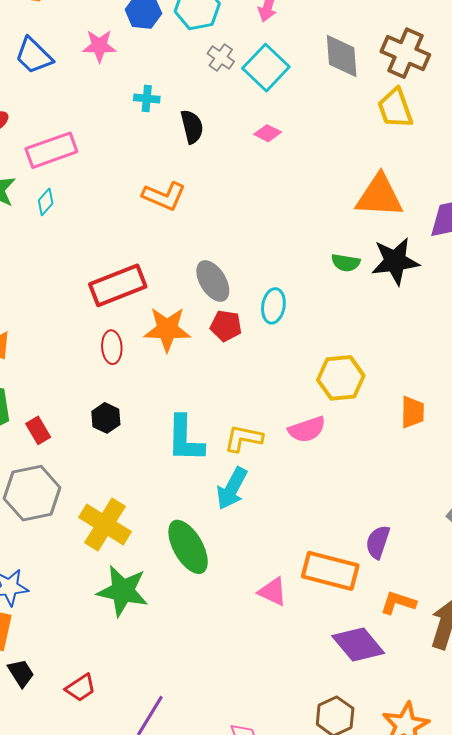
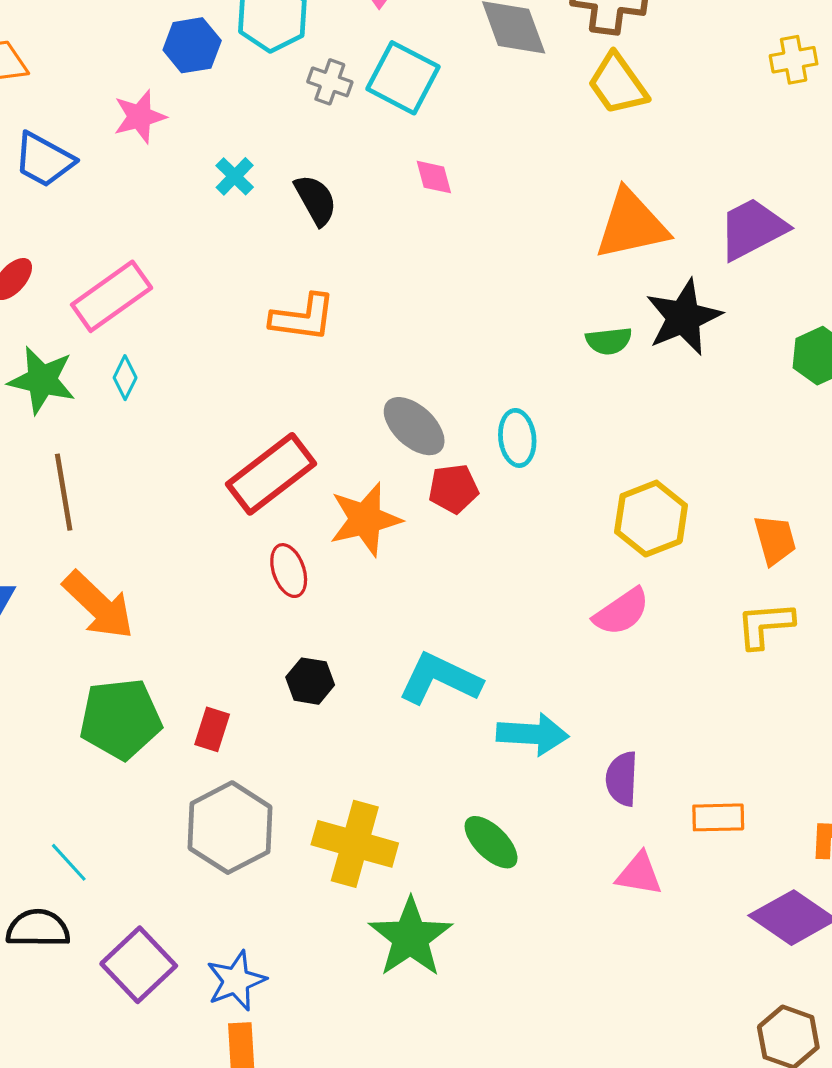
cyan cross: (147, 98) -> (235, 176), turned -35
pink diamond: (268, 133) -> (434, 177), turned 64
red rectangle: (38, 430) -> (212, 729), turned 64
yellow L-shape: (243, 438) -> (765, 625), moved
cyan L-shape: (185, 439) -> (440, 679), turned 130
cyan arrow: (232, 488) -> (533, 734), turned -99
purple semicircle: (378, 542) -> (622, 779), moved
green ellipse: (188, 547) -> (491, 842), size x0.7
orange rectangle: (330, 571) -> (718, 817), size x0.6
green star: (123, 591) -> (410, 937), turned -30

